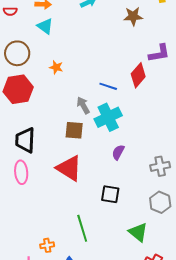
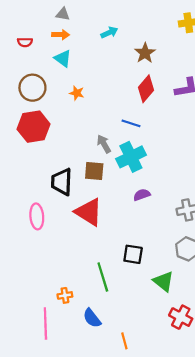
brown star: (133, 16) -> (145, 53), moved, turned -30
orange star: (56, 67) -> (77, 93), moved
red diamond: (138, 75) -> (146, 89), moved
black trapezoid: (25, 140) -> (62, 182), moved
purple semicircle: (118, 152) -> (142, 195), turned 42
black square: (110, 194) -> (133, 254), moved

